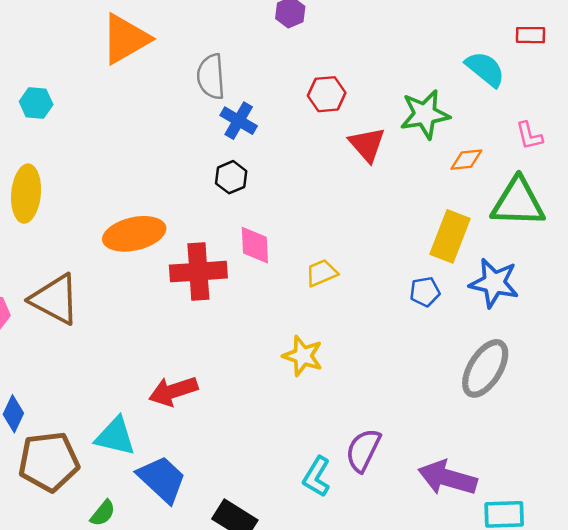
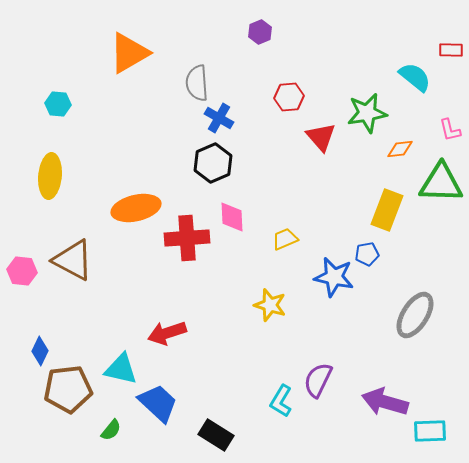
black hexagon: (231, 177) -> (213, 163), size x1.5
blue star: (494, 283) -> (334, 277), moved

